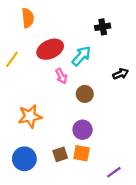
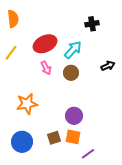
orange semicircle: (28, 18) -> (13, 19), moved
pink arrow: (61, 76) -> (46, 68), moved
brown circle: (85, 94) -> (71, 73), moved
purple line: (114, 172) -> (88, 154), moved

